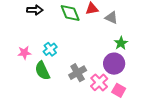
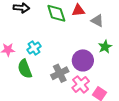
purple circle: (114, 64) -> (83, 60), moved

